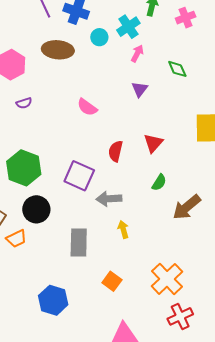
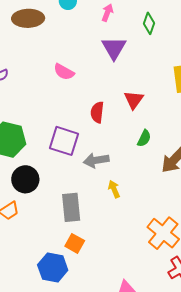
green diamond: (177, 69) -> (149, 23), turned 50
purple triangle: (140, 89) -> (114, 48), size x1.5
orange square: (112, 281) -> (75, 243), moved

